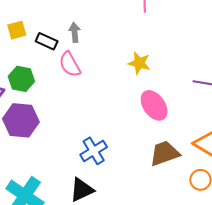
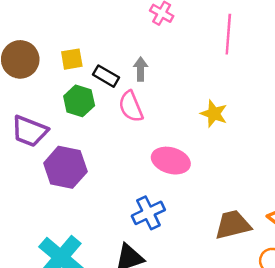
green hexagon: (21, 79) -> (79, 101), moved
pink ellipse: (154, 105) -> (171, 161), moved, turned -44

